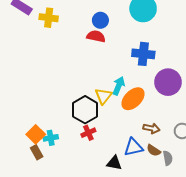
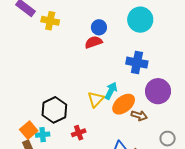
red semicircle: (96, 36) -> (94, 42), turned -36
black hexagon: (85, 110) -> (54, 110), moved
brown arrow: (151, 128) -> (139, 116), moved

